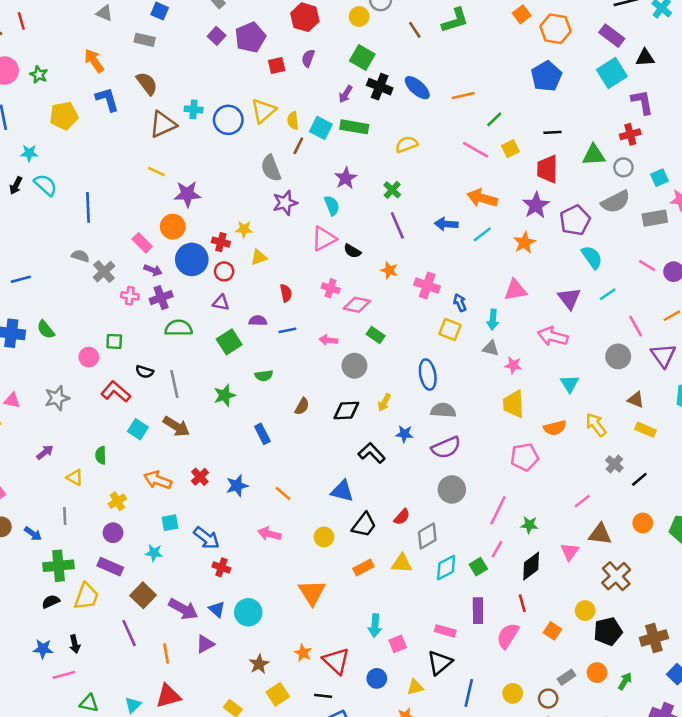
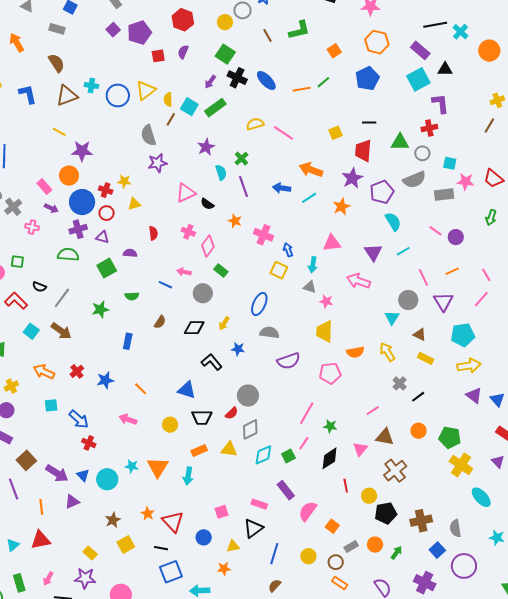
orange square: (522, 14) -> (334, 51), moved
blue L-shape: (107, 99) -> (28, 94), moved
green line: (494, 119) -> (323, 82), moved
green rectangle: (354, 127) -> (215, 108), turned -50
pink line: (476, 150) -> (283, 133), moved
cyan square: (659, 178) -> (450, 163), turned 32
cyan semicircle: (332, 205) -> (221, 172), moved
purple cross: (161, 298) -> (78, 229), moved
pink diamond: (357, 305) -> (208, 246), turned -70
blue line: (287, 330) -> (165, 285), moved, turned 32
blue ellipse: (428, 375) -> (259, 304), turned 30
gray line: (174, 384) -> (62, 298), turned 45
cyan triangle: (569, 384) -> (392, 318), moved
blue rectangle: (262, 434) -> (128, 341), turned 35
purple semicircle: (446, 447) -> (289, 361), moved
gray circle: (452, 489) -> (248, 396), moved
black trapezoid: (364, 525) -> (202, 417), turned 50
cyan star: (154, 553) -> (132, 466), moved
red line: (522, 603) -> (346, 486), moved
purple rectangle: (478, 611) -> (286, 490), turned -42
cyan arrow: (375, 626) -> (188, 476), moved
orange square: (552, 631) -> (332, 526), moved

